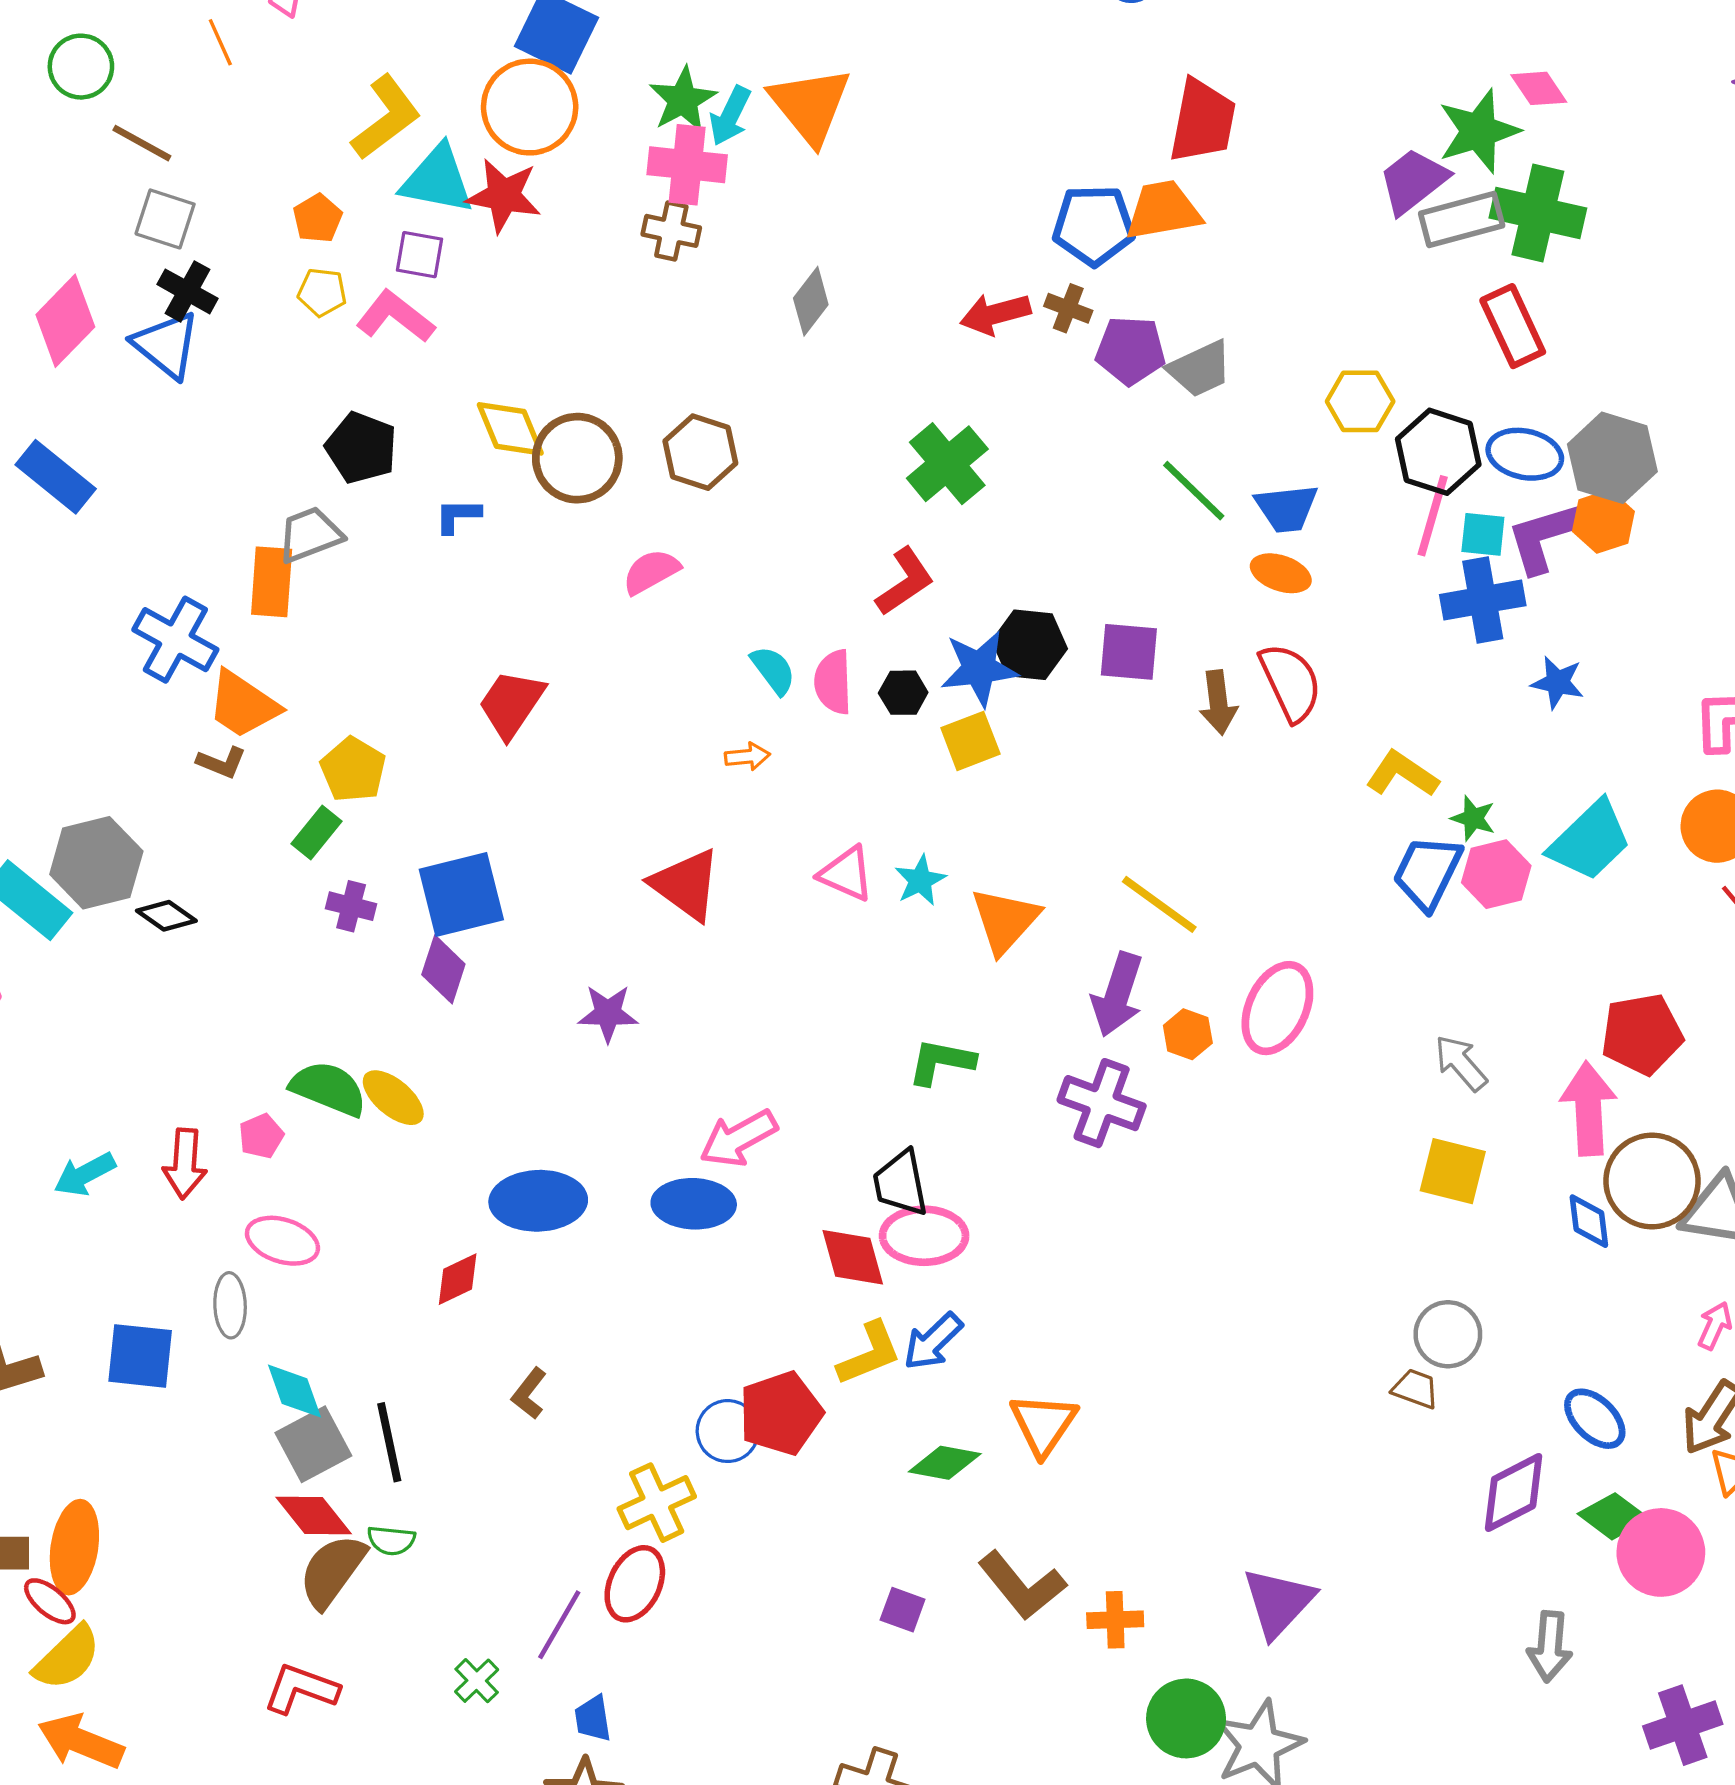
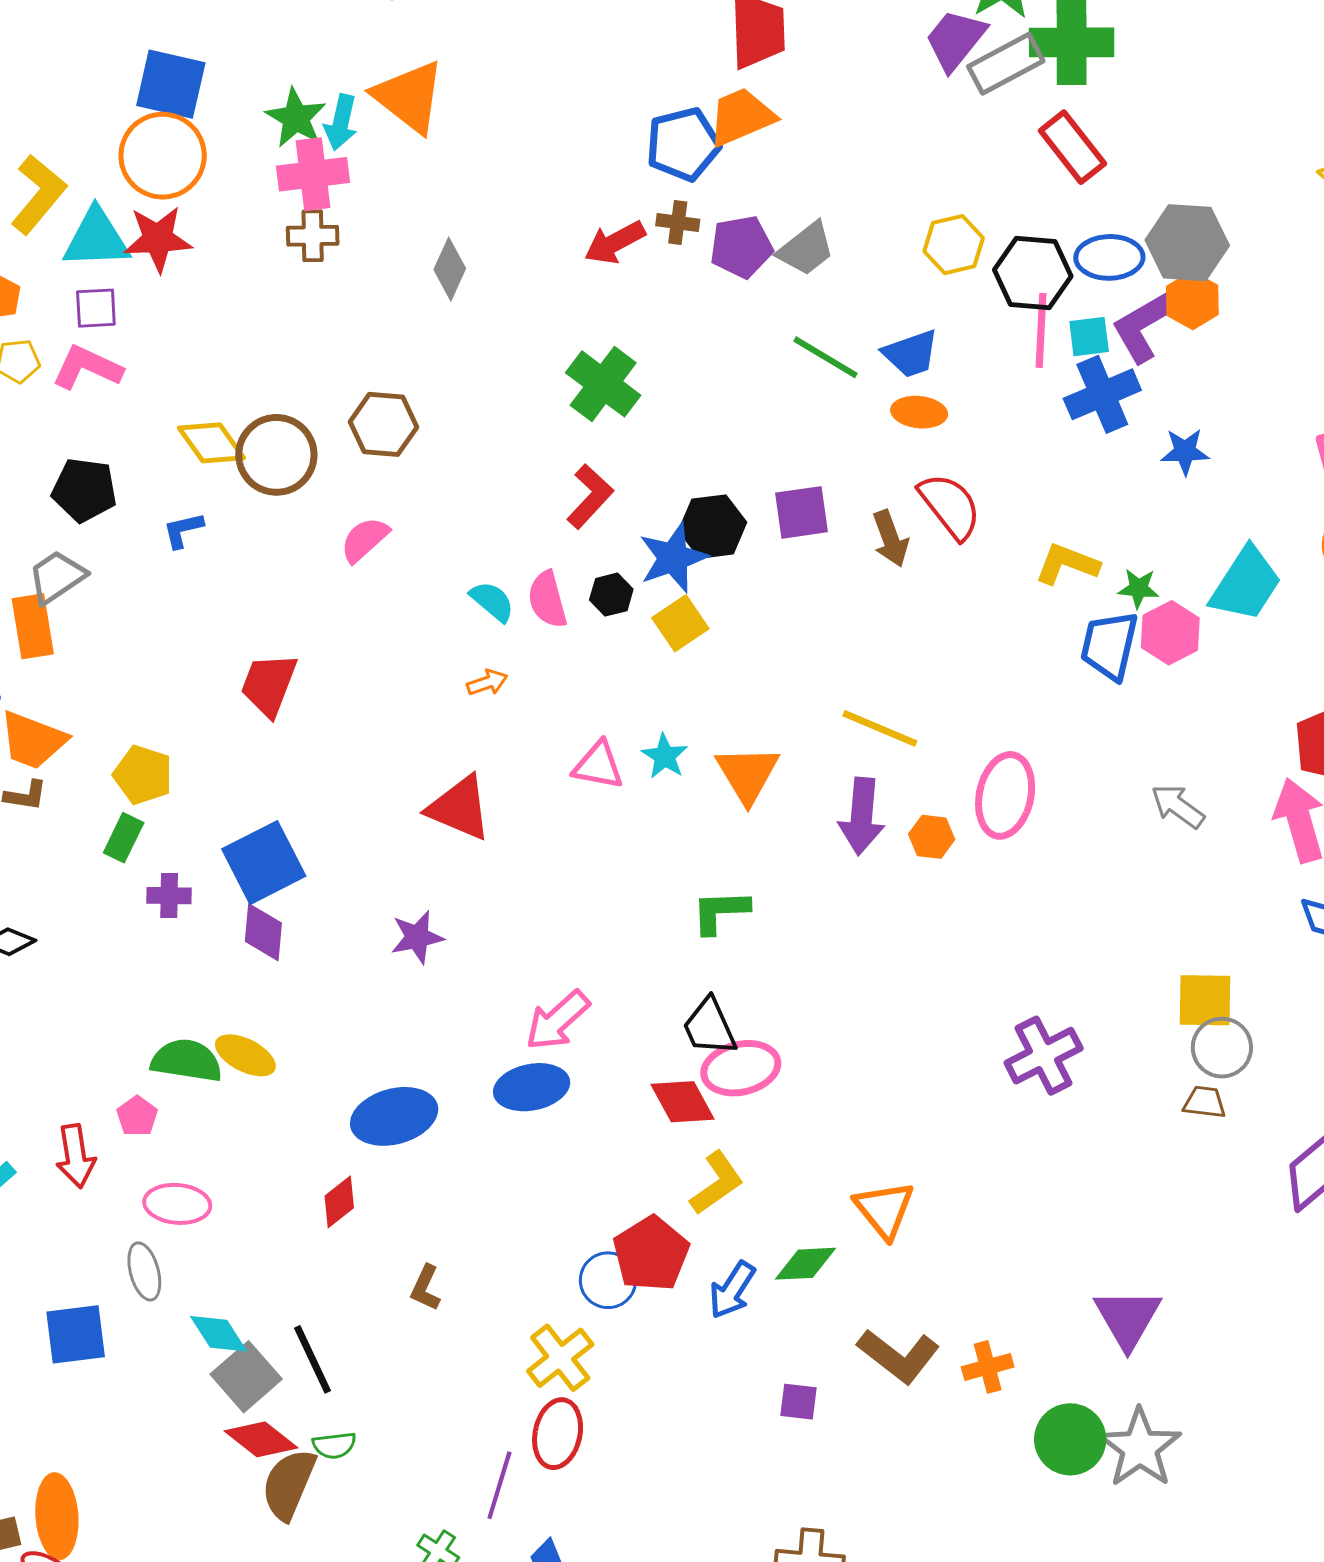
purple cross: (1102, 1103) -> (1044, 1056), moved, turned -34
yellow square: (1453, 1171) -> (1205, 1000), moved
blue arrow: (933, 1341) -> (732, 1290), moved

